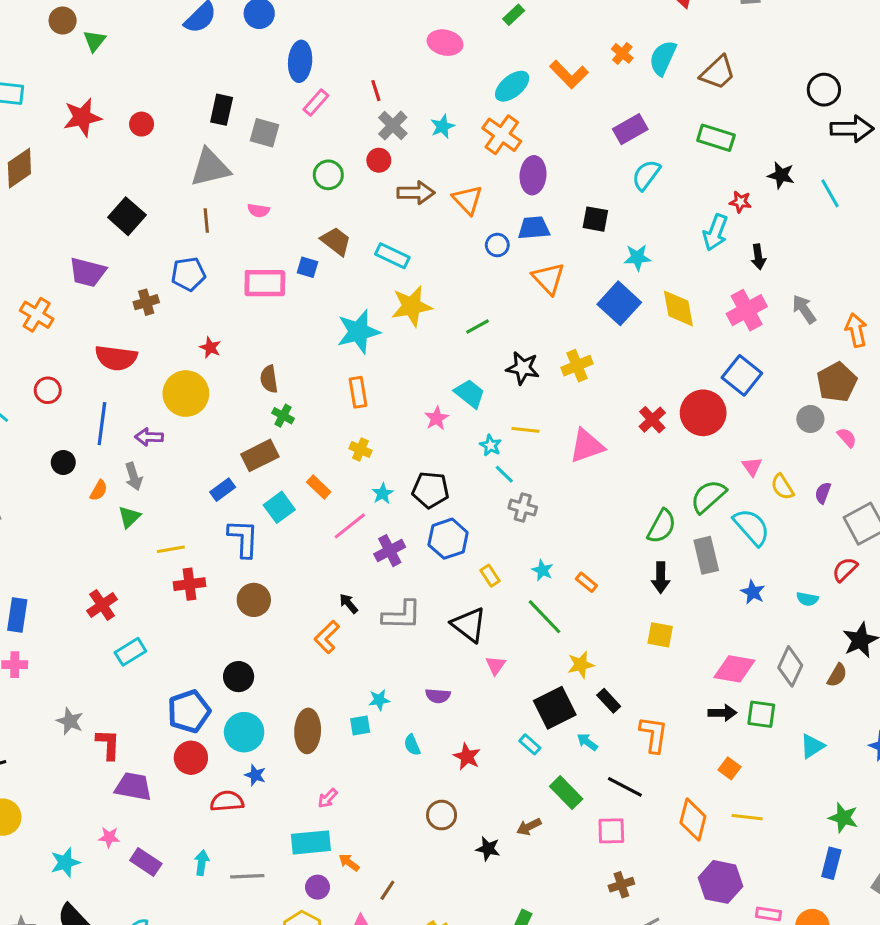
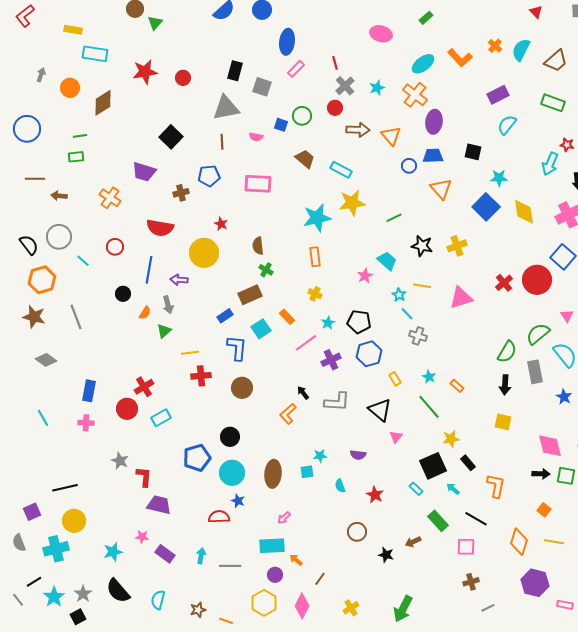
blue square: (308, 267) -> (281, 125), moved
pink diamond: (734, 669) -> (550, 446), turned 64
red circle: (191, 758) -> (127, 409), moved

